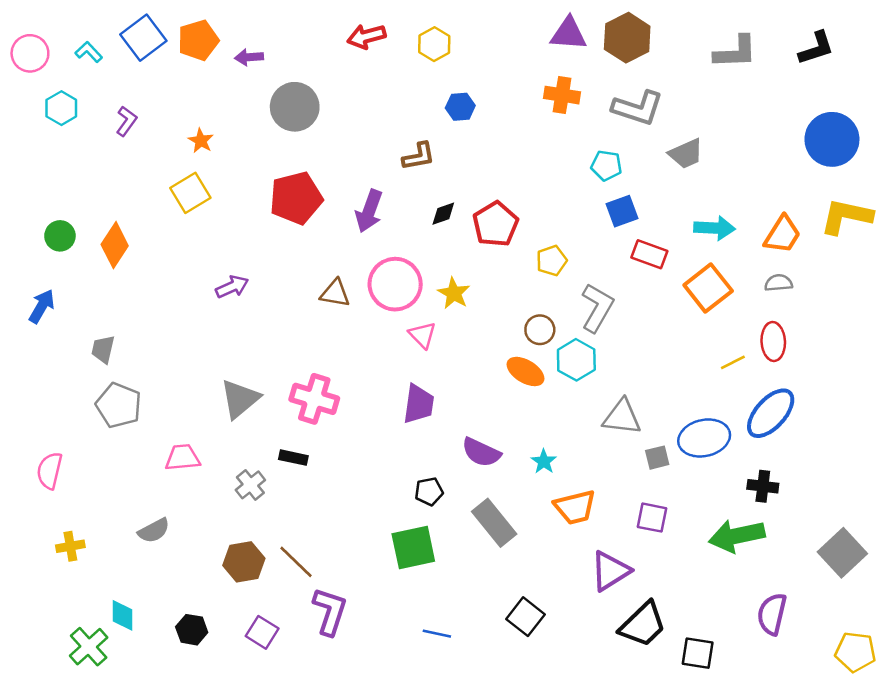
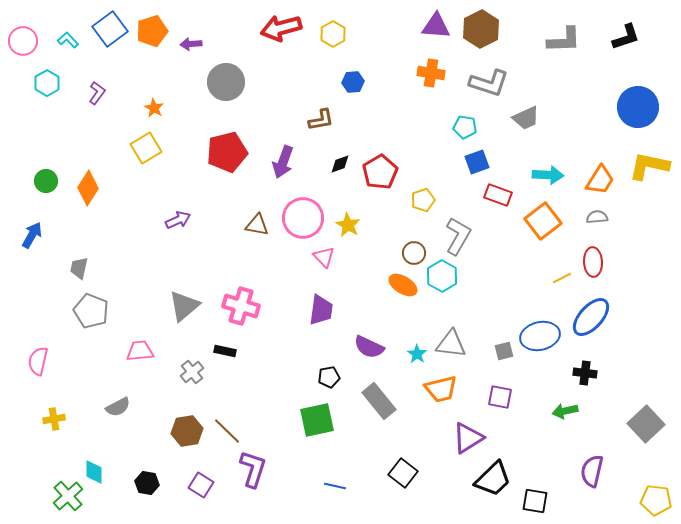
red arrow: (366, 36) -> (281, 28), size x1.4
gray triangle: (622, 417) -> (451, 344), moved
green arrow: (737, 536) -> (565, 411), size x0.6

